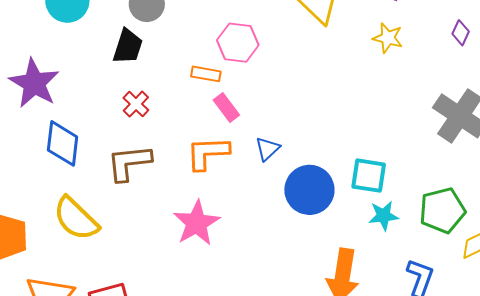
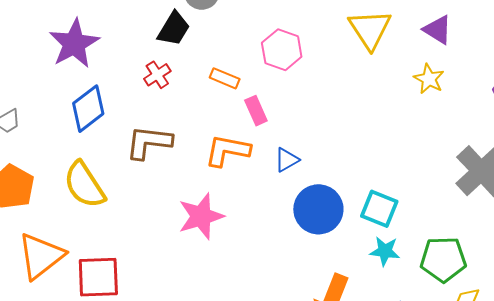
orange rectangle: (206, 74) -> (225, 78), moved
red cross: (136, 104) -> (157, 75), moved
blue diamond: (63, 143) -> (88, 109), turned 33

